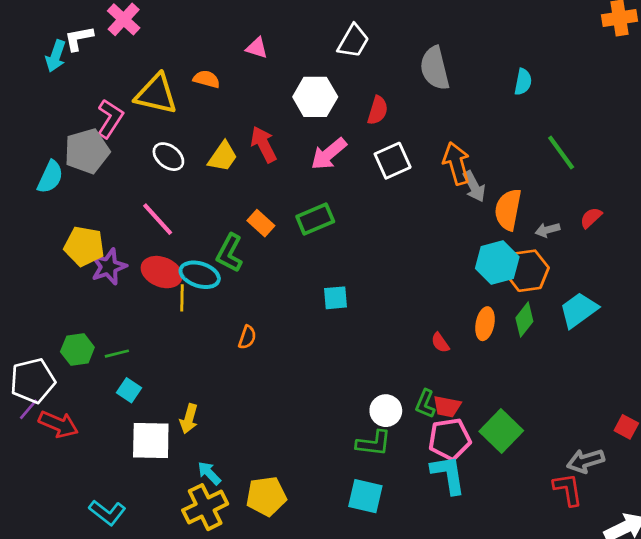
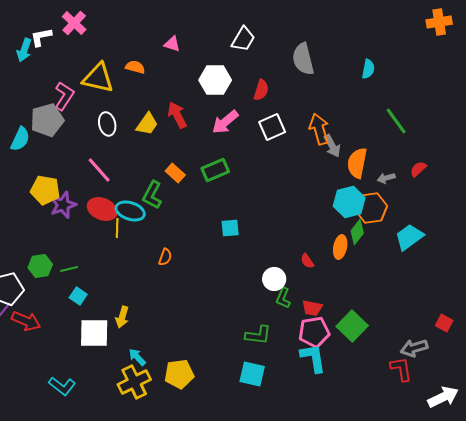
white ellipse: (168, 157) -> (107, 124), turned 40
green diamond: (524, 320) -> (357, 232), moved
green L-shape: (425, 404) -> (283, 298), moved
white circle: (386, 411) -> (274, 279), moved

